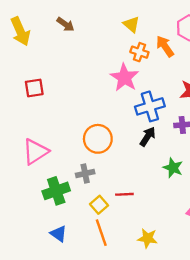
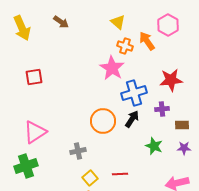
orange circle: (98, 139) -> (103, 121), moved
green cross: (56, 191) -> (26, 166), moved
red line: (124, 194) -> (120, 174), moved

